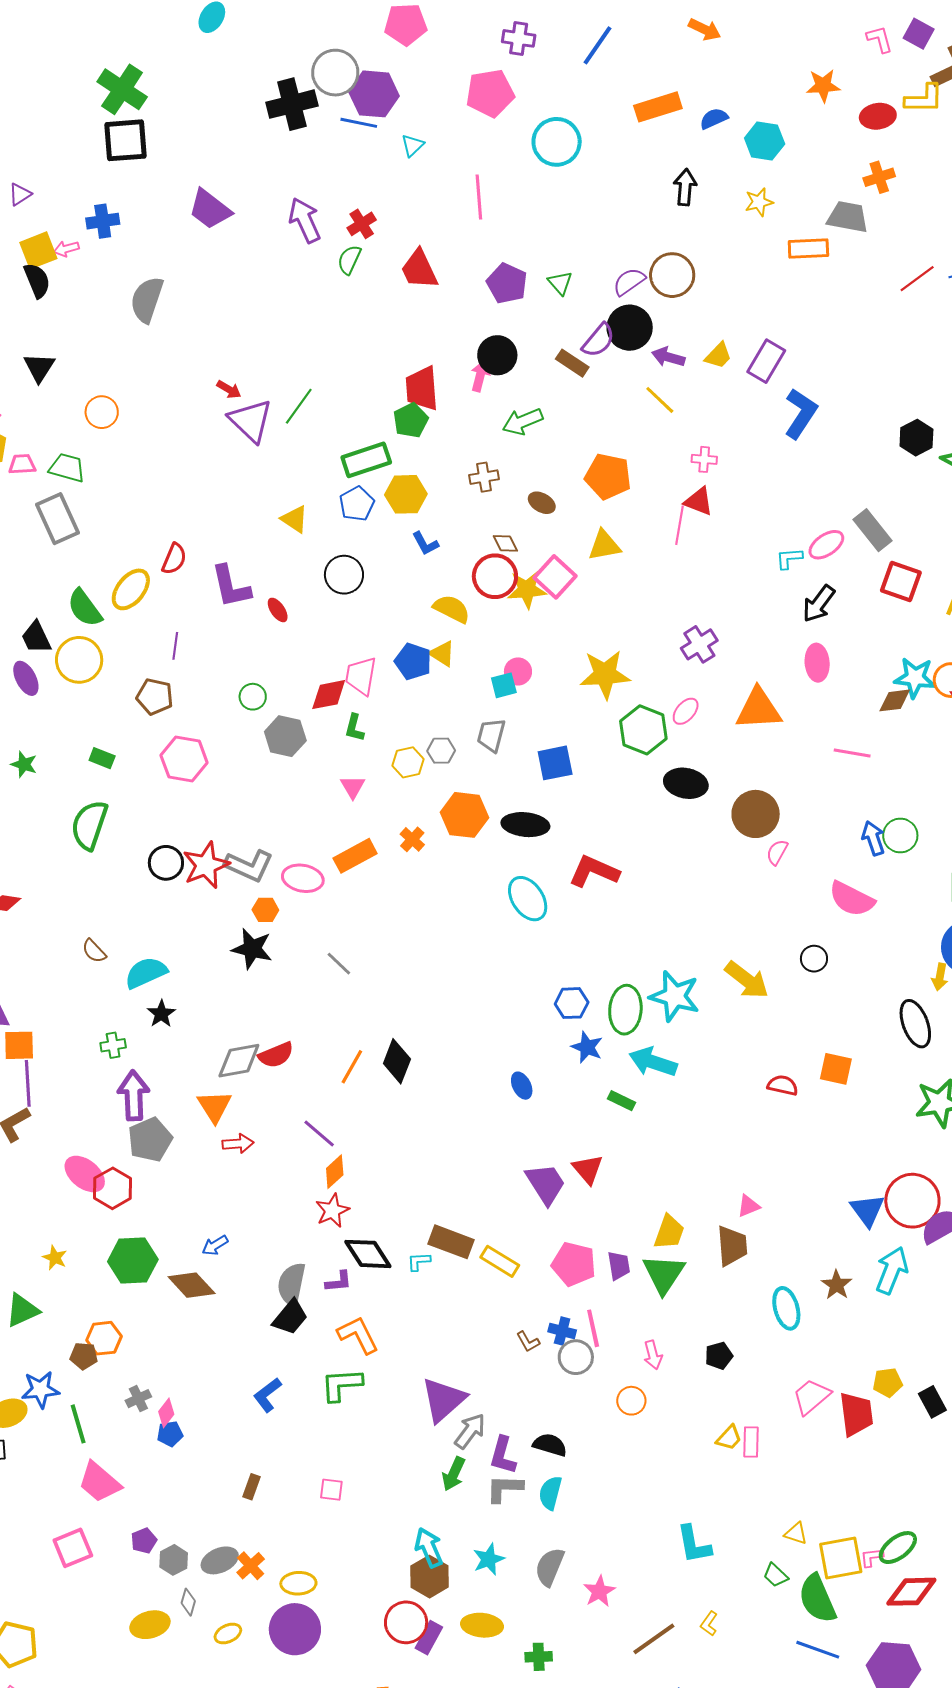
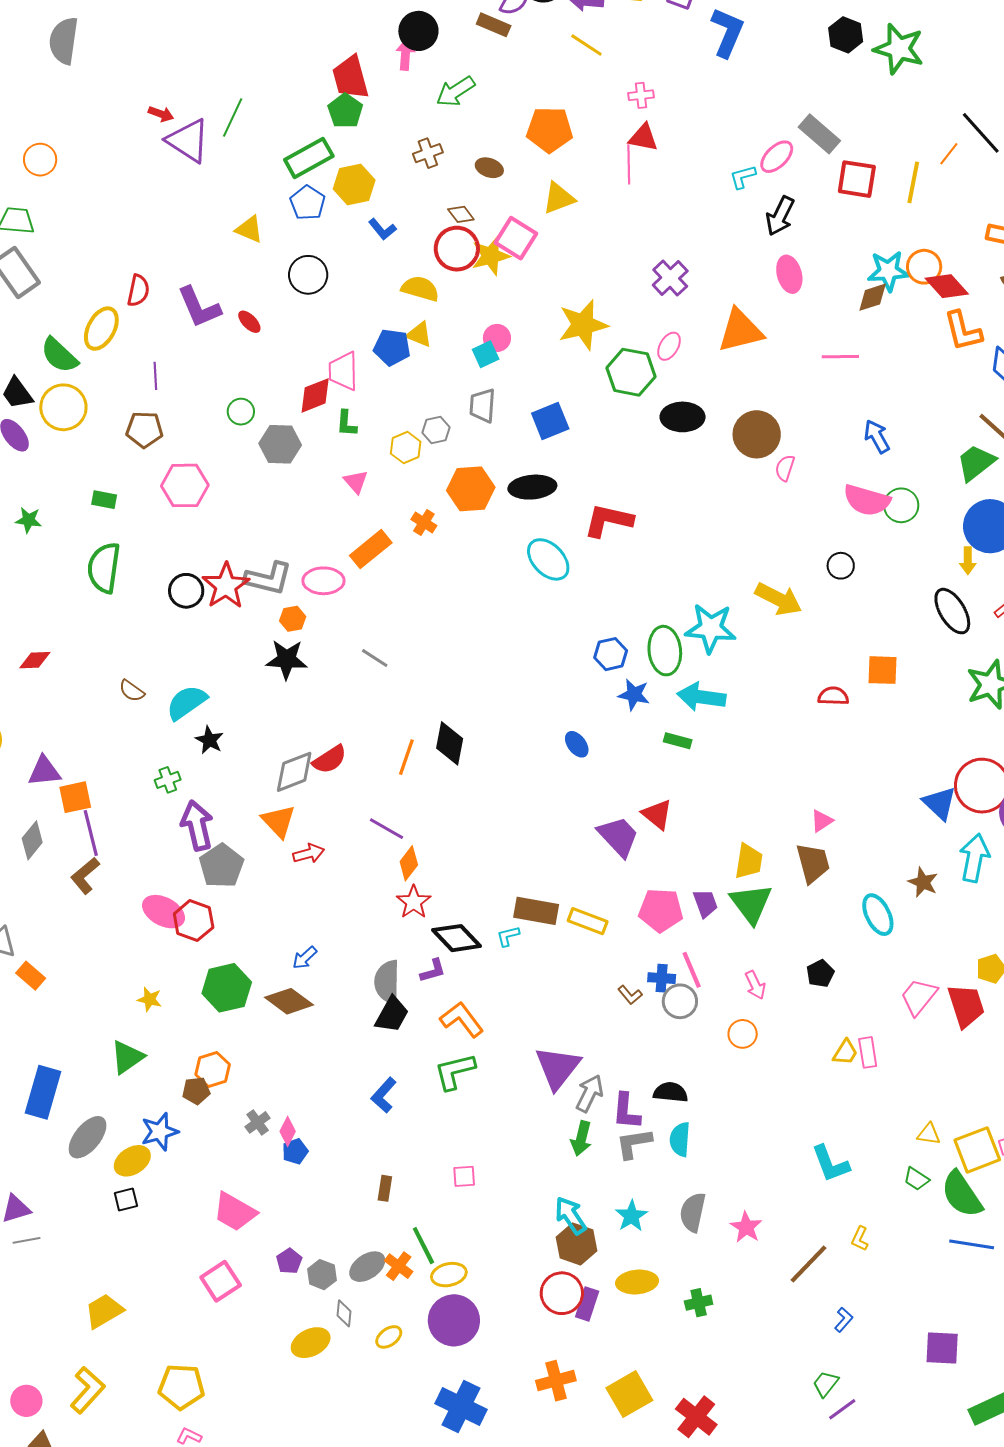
green circle: (900, 836) -> (901, 505), moved
green line: (78, 1424) -> (423, 1246), moved

